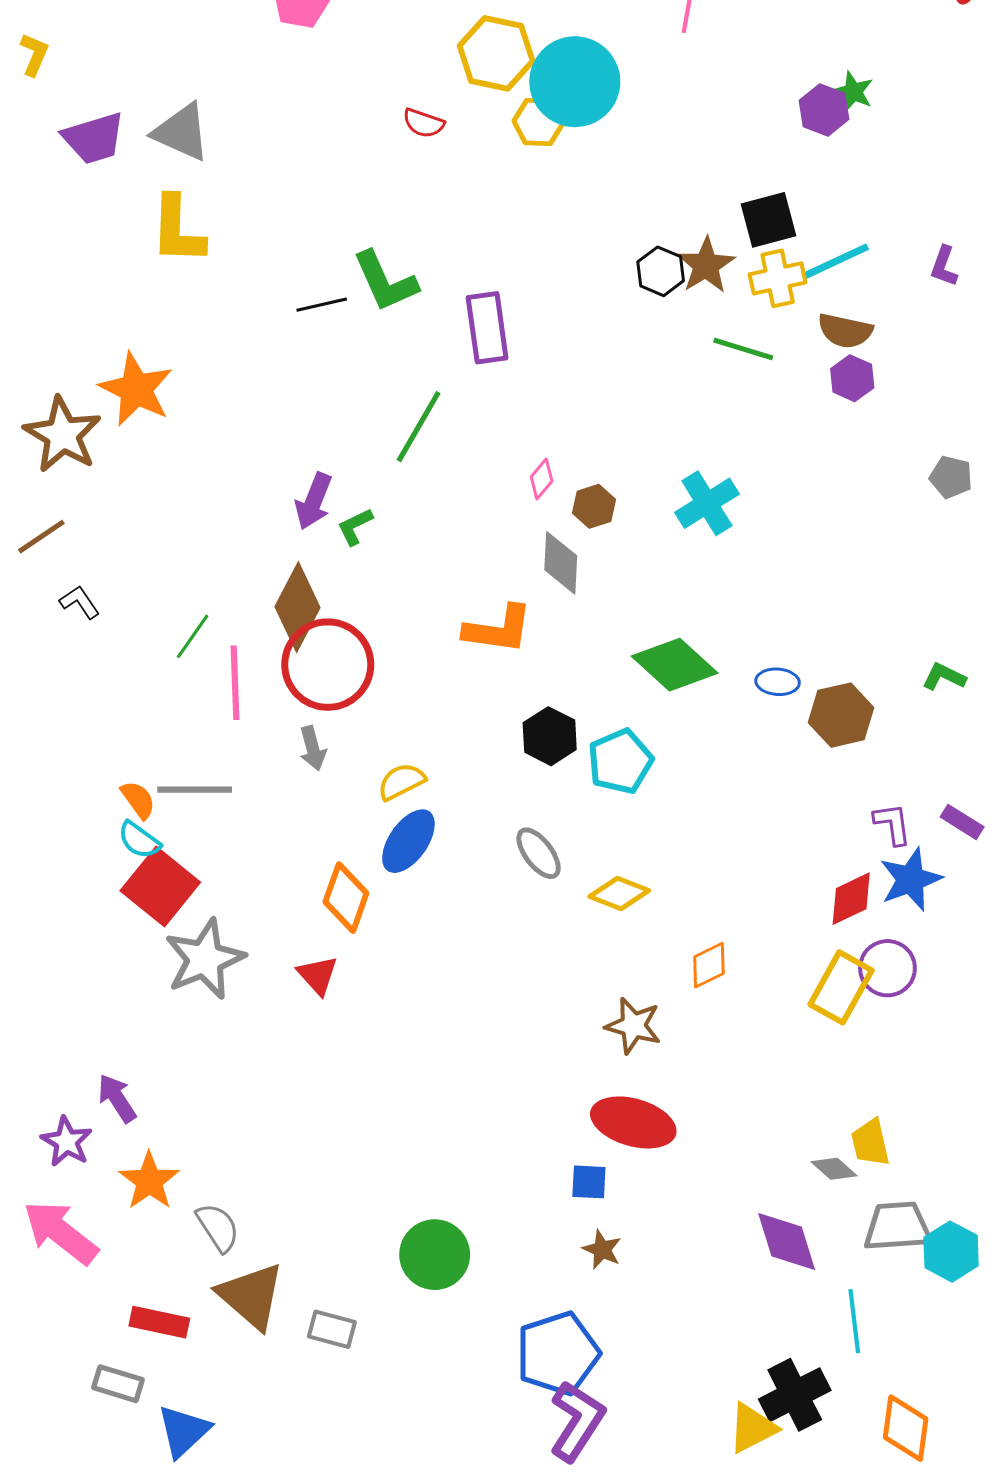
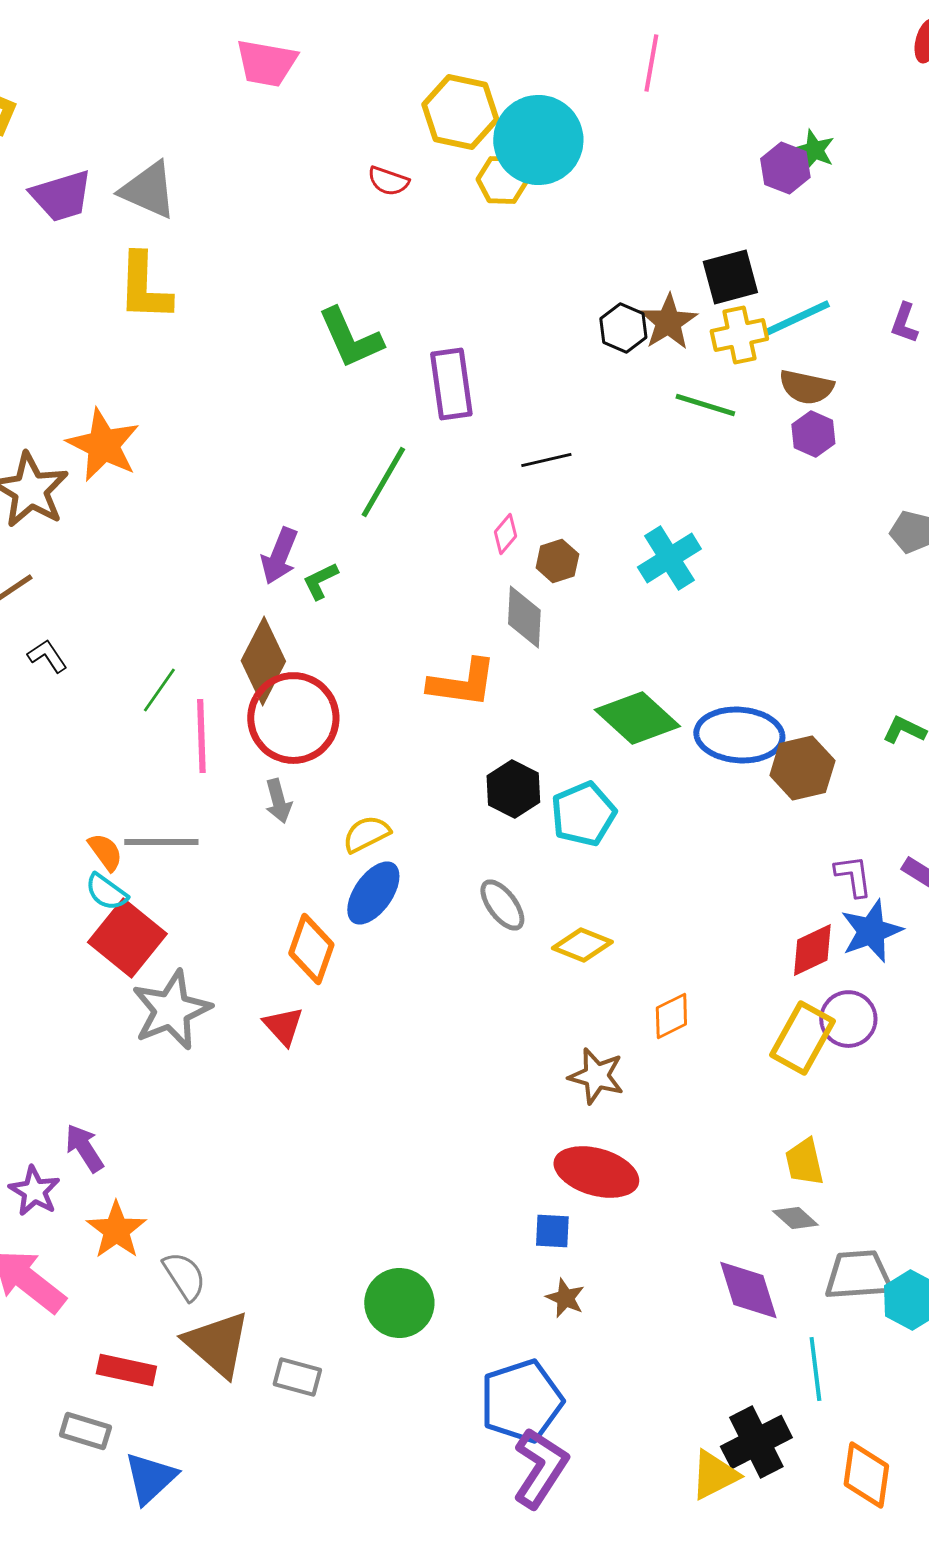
black line: (322, 305) -> (546, 460), moved
blue ellipse: (778, 682) -> (739, 735), size x2.0
yellow trapezoid: (870, 1143) -> (804, 1162), moved

